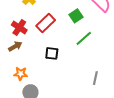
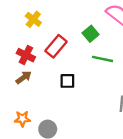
green line: (84, 38) -> (103, 59), turned 60
orange star: (21, 74) -> (22, 119), moved

